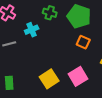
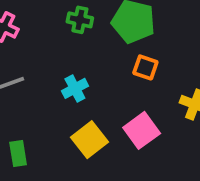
cyan cross: (32, 30) -> (75, 88), moved

